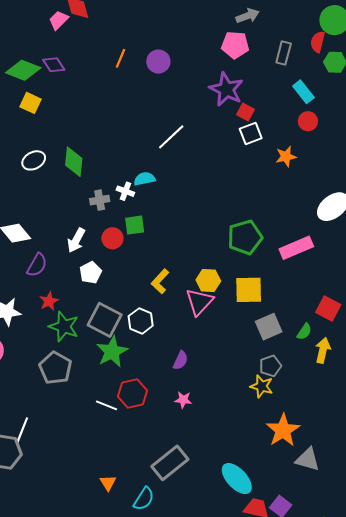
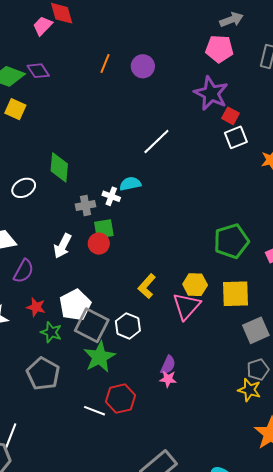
white ellipse: (34, 160) -> (24, 188), moved
green square: (135, 225) -> (104, 229), moved
white pentagon: (91, 273) -> (75, 305), moved, size x1.4
red star: (49, 301) -> (36, 307), turned -30
green star: (64, 327) -> (51, 332), size x0.7
pink star: (183, 400) -> (168, 379), moved

